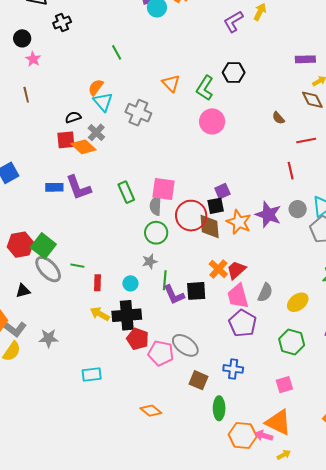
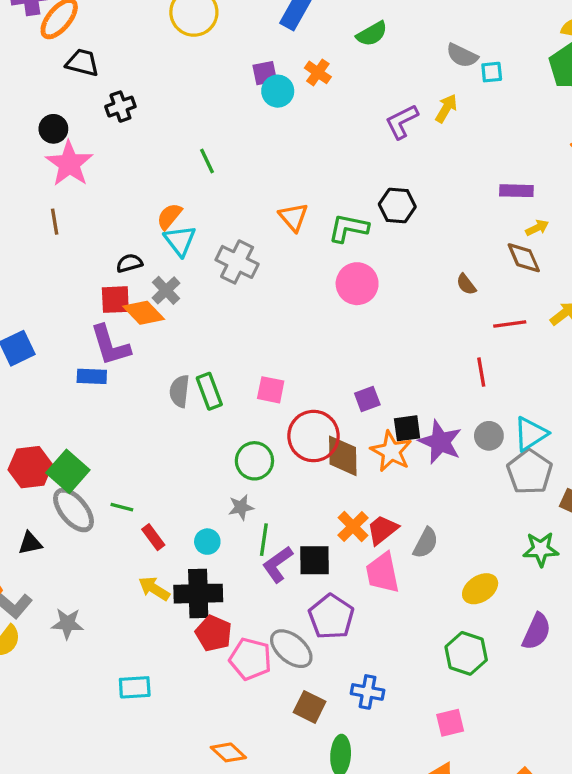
pink star: (33, 59) -> (69, 164), size x1.8
green L-shape: (205, 88) -> (348, 228), turned 65
purple L-shape: (78, 188) -> (110, 345), moved
pink square: (163, 189) -> (271, 390), size x0.7
gray semicircle: (156, 206) -> (180, 391), moved
black square: (216, 206) -> (407, 428), moved
red rectangle: (97, 283) -> (153, 537), turned -42
gray semicircle: (265, 293) -> (426, 543), moved
purple L-shape: (174, 295) -> (278, 564), turned 75
purple pentagon: (243, 323) -> (331, 617), moved

